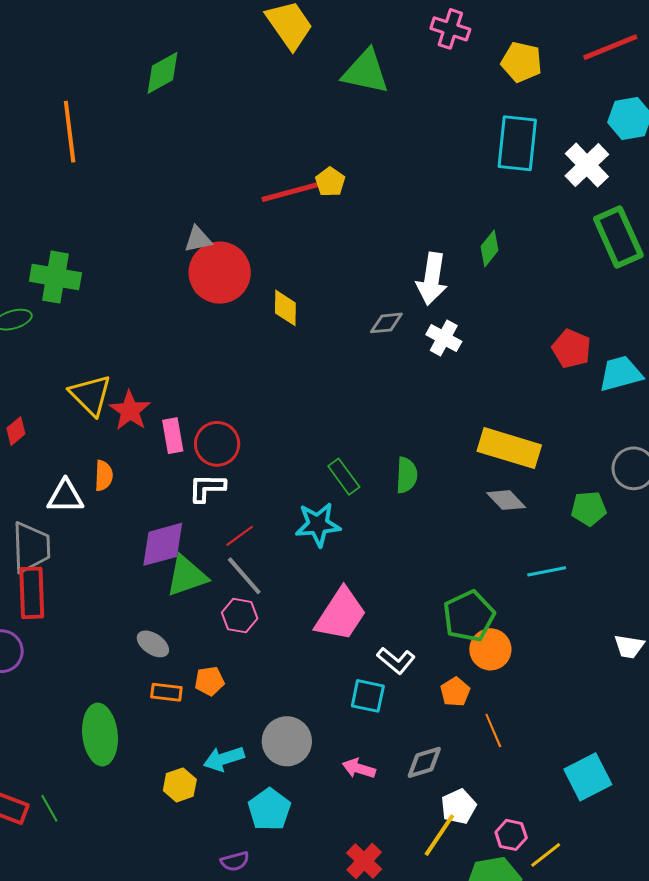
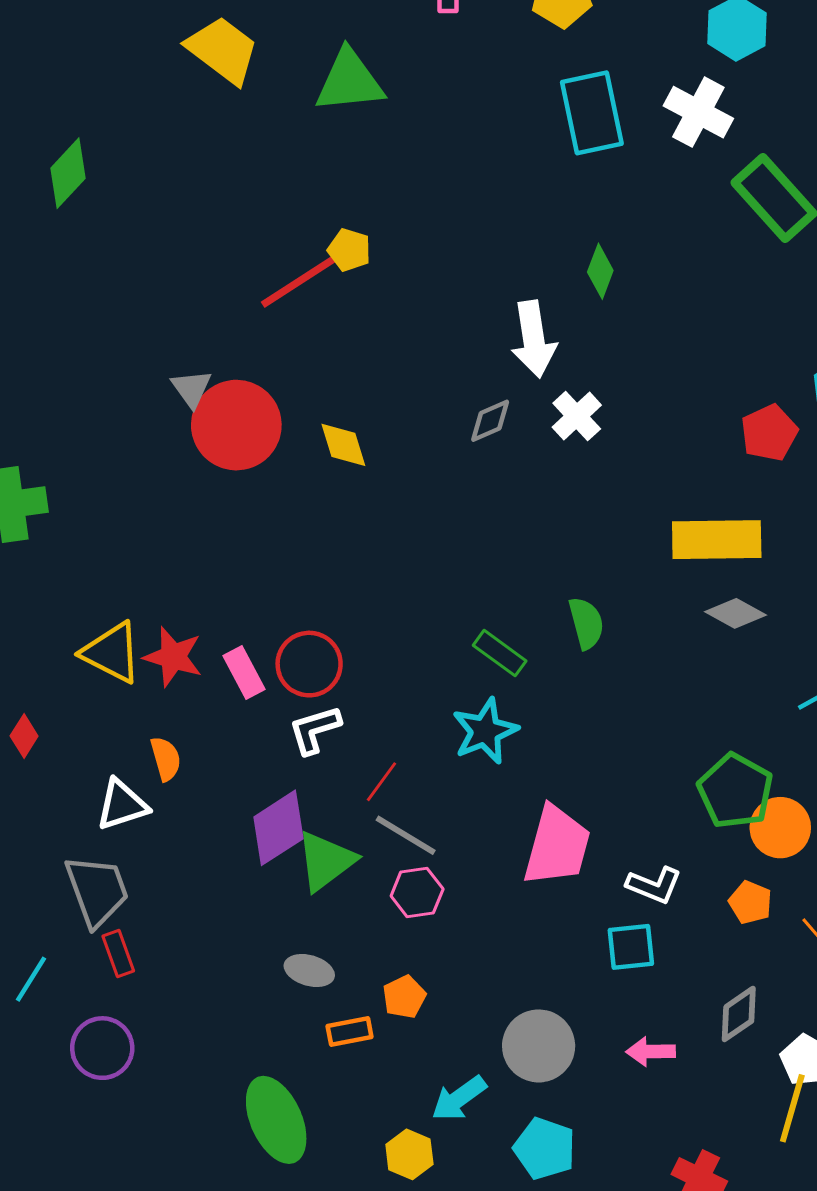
gray triangle: (198, 239) -> (191, 389), turned -36
white cross: (444, 338) -> (577, 416), turned 36
red pentagon: (572, 349) -> (769, 433), moved, turned -30
red rectangle: (32, 593) -> (118, 953), size x0.6

